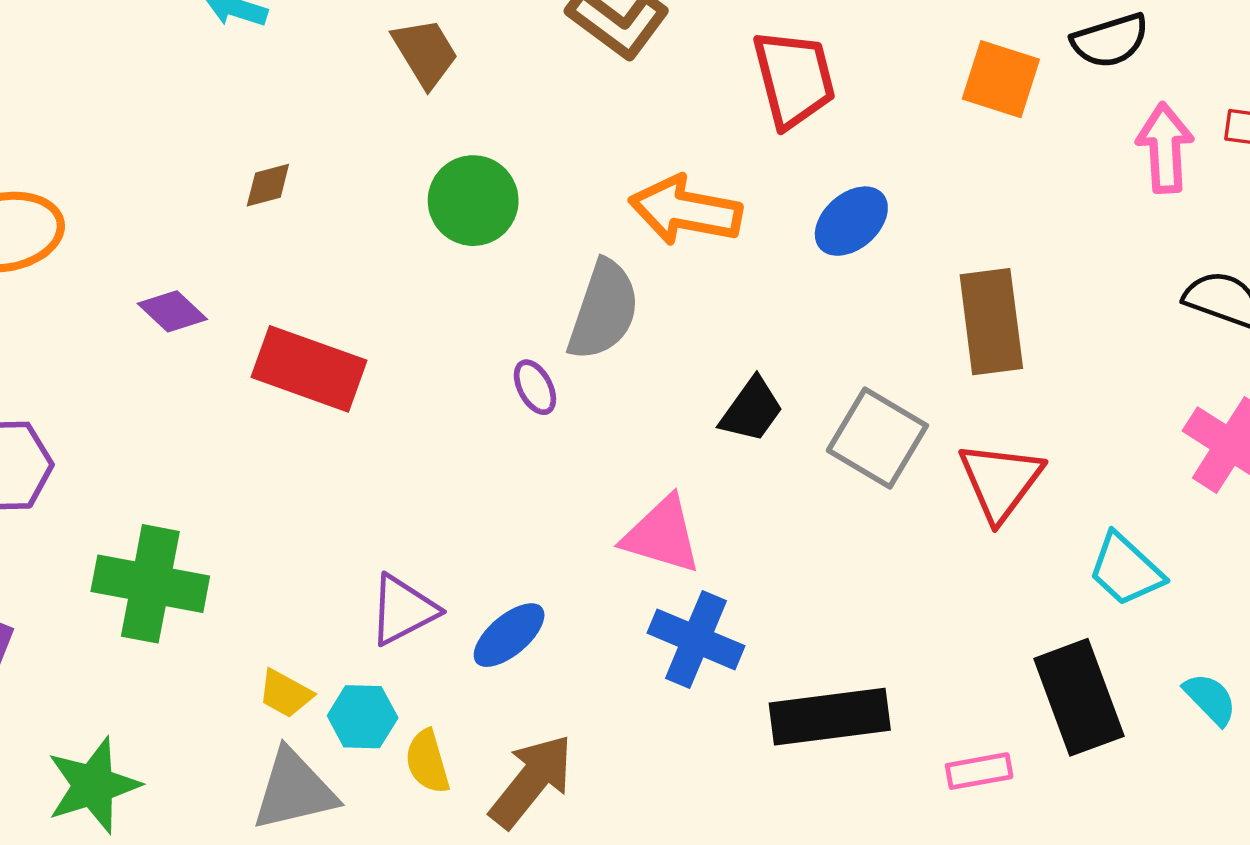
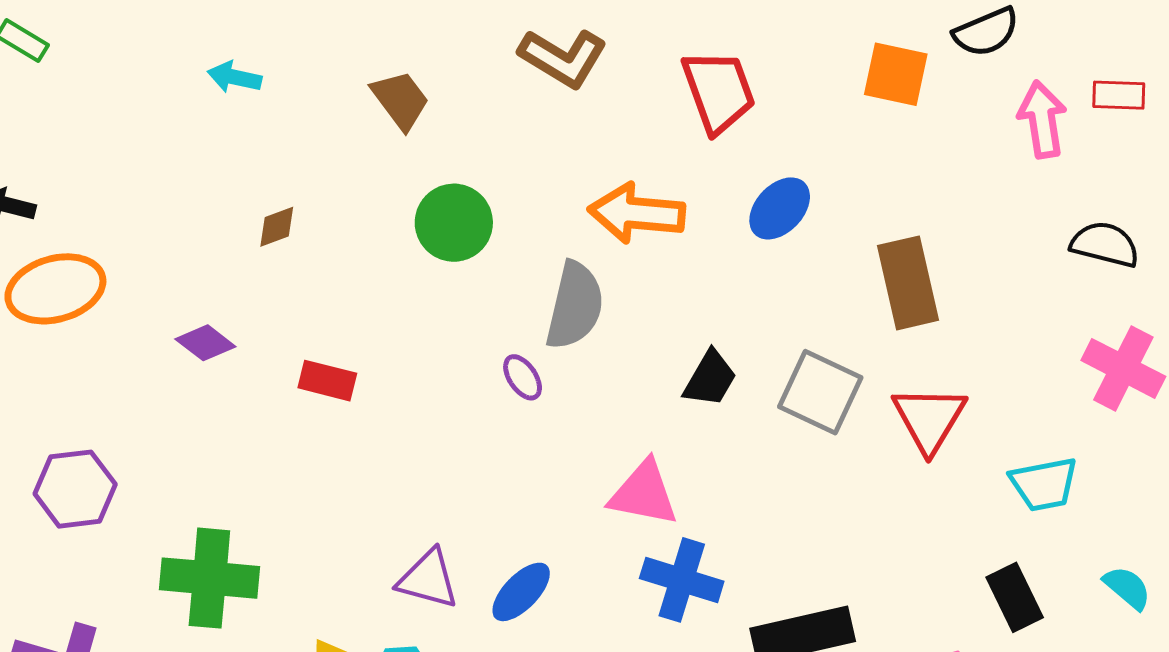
red rectangle: (309, 369) -> (327, 381), size x0.6
cyan trapezoid: (1126, 570) -> (1044, 484), turned -48
purple triangle: (403, 610) -> (428, 579), turned 48
black rectangle: (1079, 697) -> (1015, 597), size x0.7

